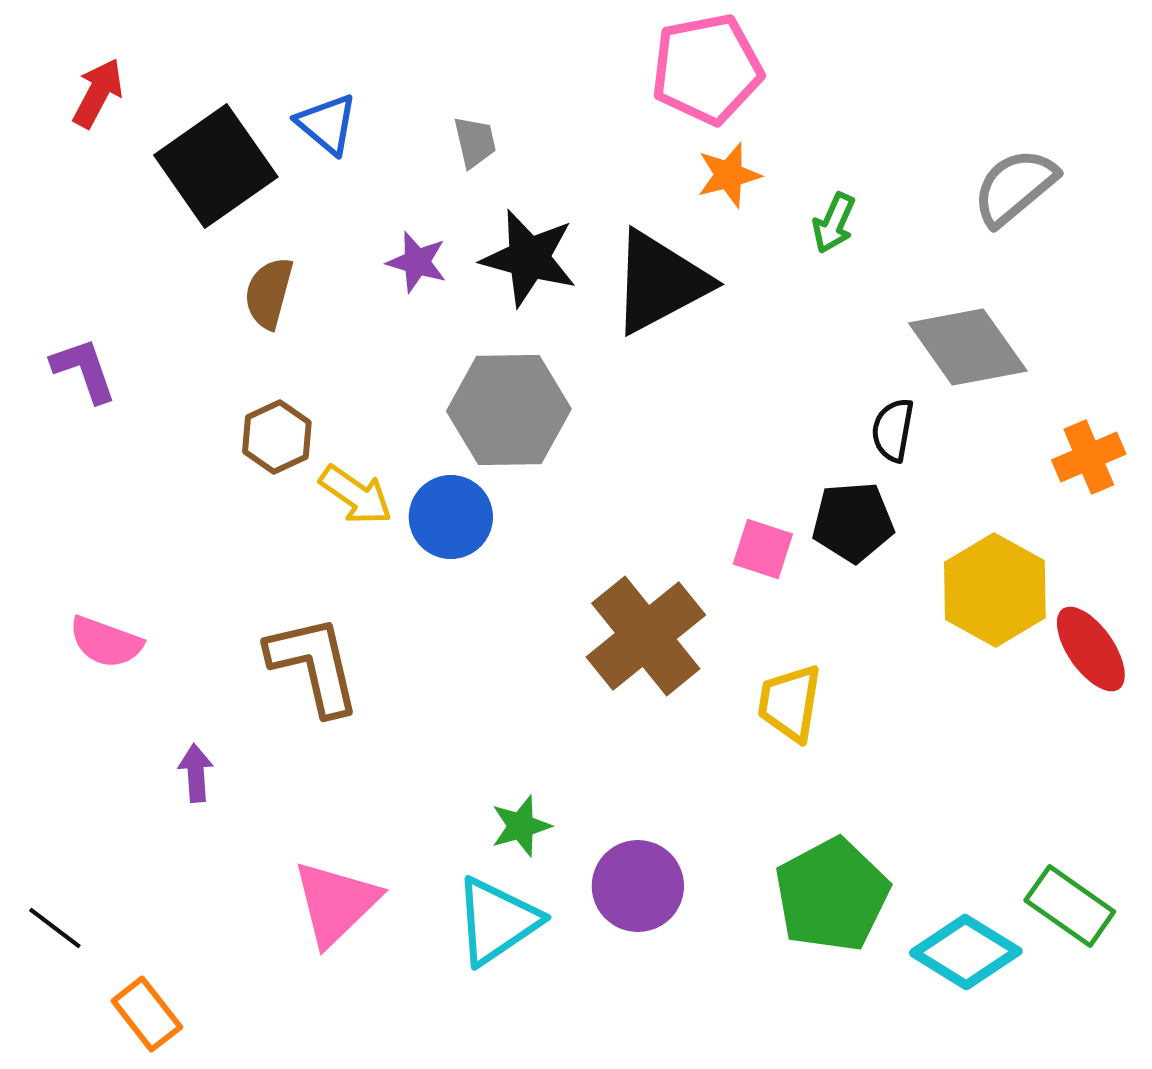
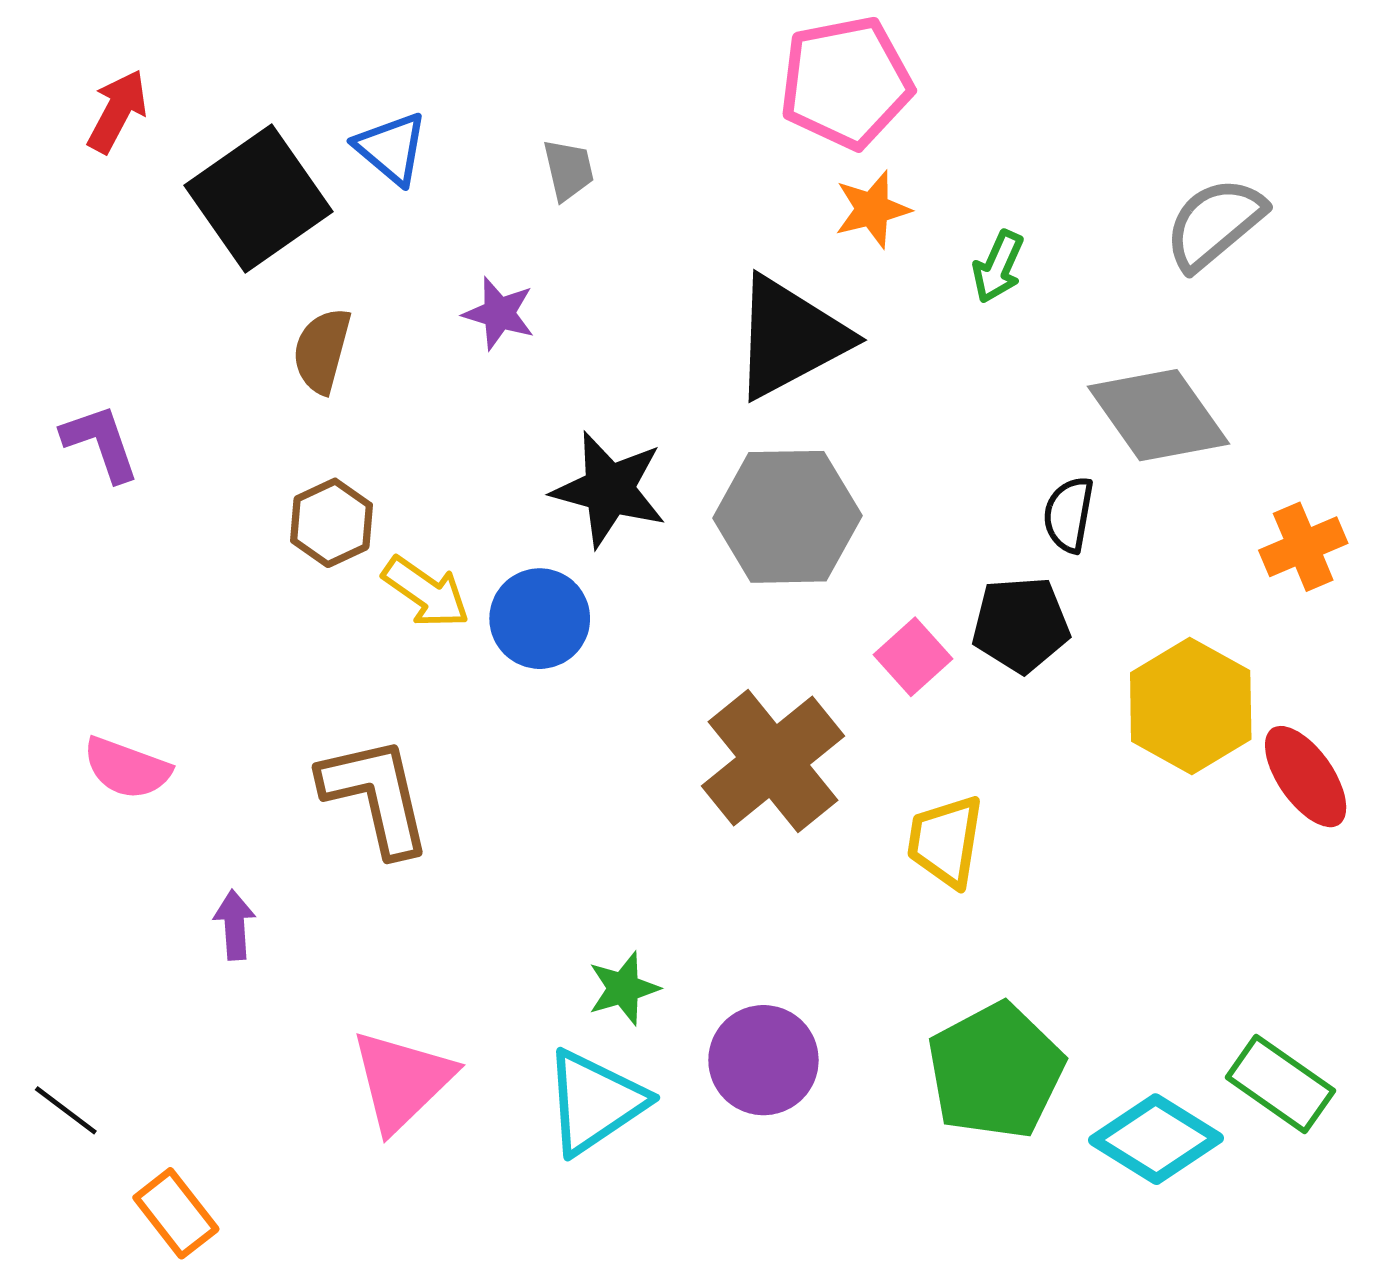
black star: (529, 258) -> (609, 489), moved
gray hexagon: (509, 410) -> (787, 517), moved
pink square: (763, 549) -> (913, 657), turned 30

